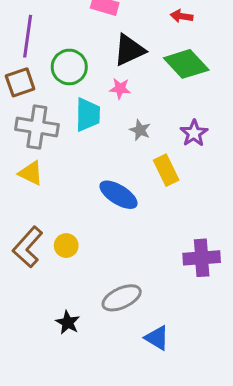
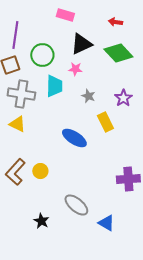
gray ellipse: (122, 298) -> (76, 205), turned 65
blue triangle: (157, 338) -> (106, 223), moved

